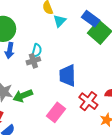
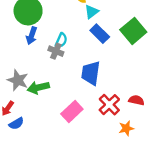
blue rectangle: (91, 19) -> (100, 34), moved
gray cross: (33, 61) -> (56, 51), turned 32

